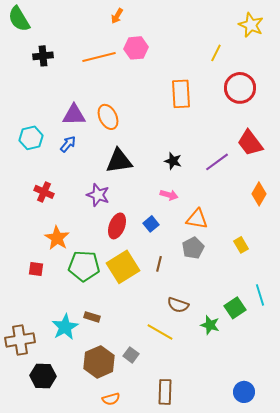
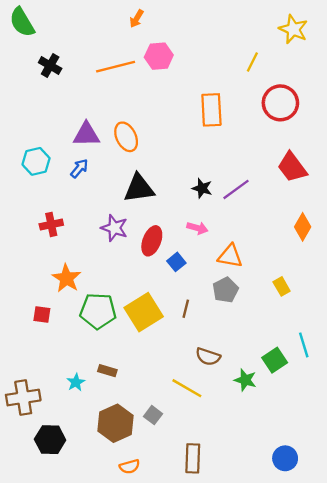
black cross: (43, 56) -> (50, 65), turned 36
purple line: (217, 162) -> (236, 189), moved
red cross: (44, 192) -> (51, 224), turned -36
red ellipse: (117, 226) -> (152, 241), moved
cyan star: (65, 327) -> (76, 382), size x0.6

